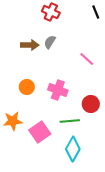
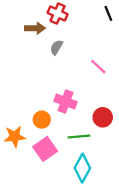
brown arrow: (30, 45) -> (35, 28), moved
orange circle: (27, 87) -> (42, 120), moved

